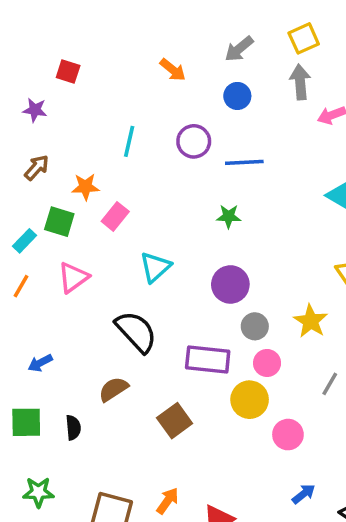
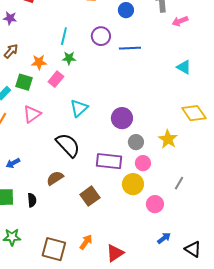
green star: (229, 216) -> (69, 58), moved
gray line: (330, 384) -> (179, 183), moved

